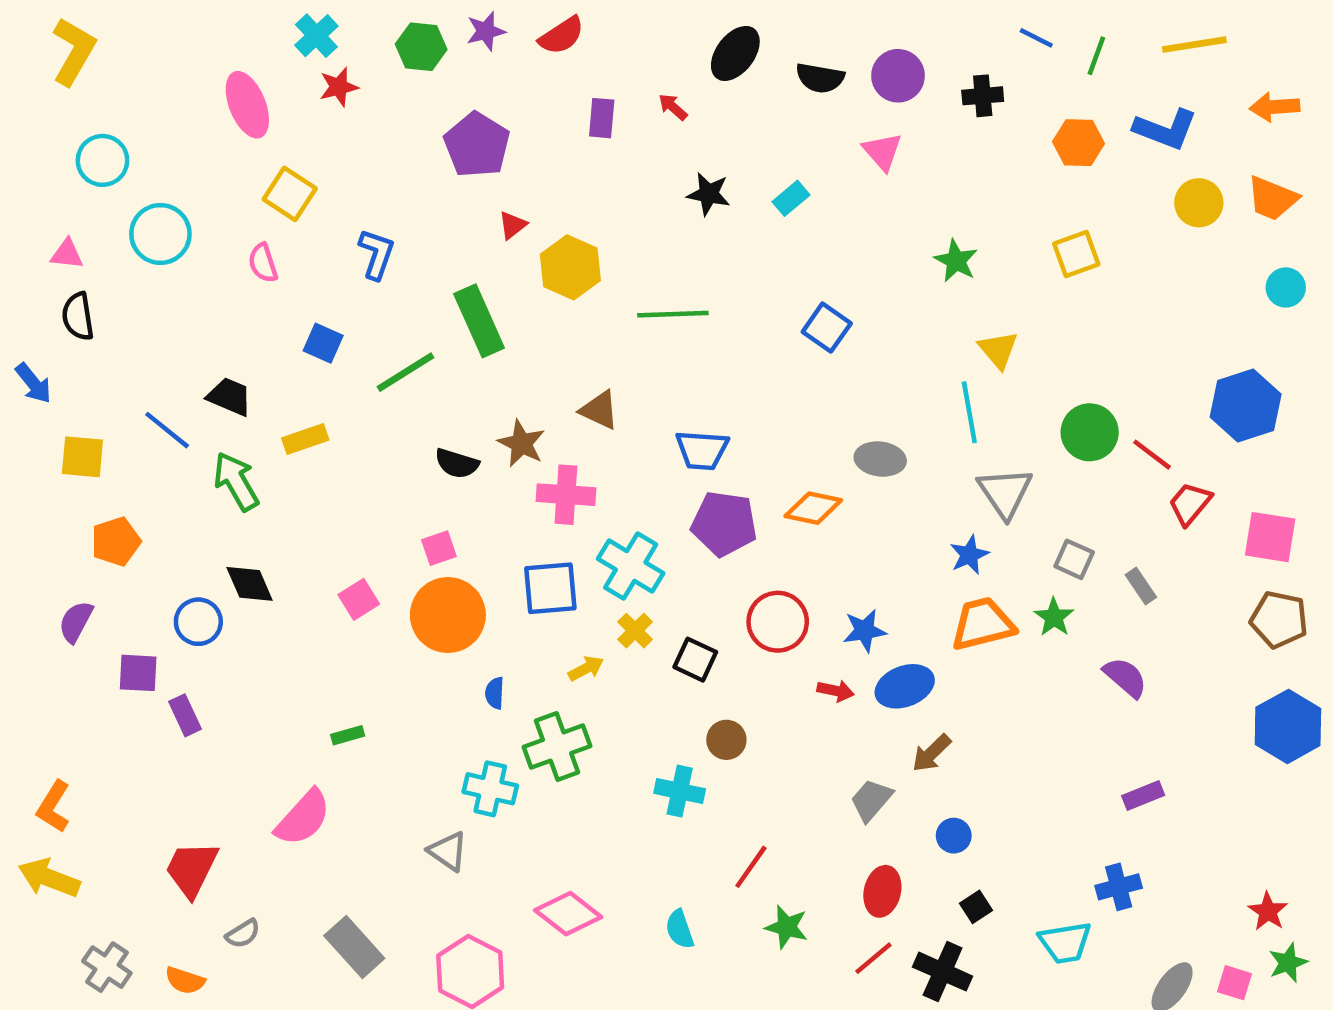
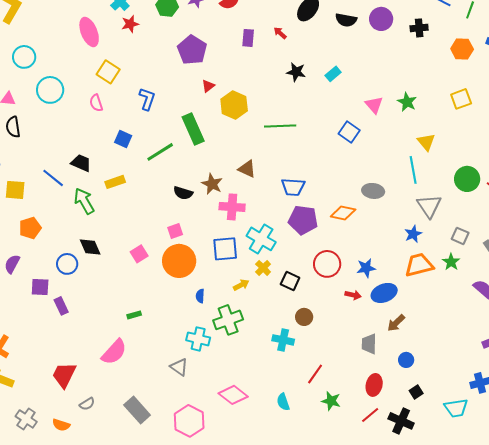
pink triangle: (882, 152) -> (374, 105), moved
gray trapezoid: (871, 800) -> (369, 344), turned -40

